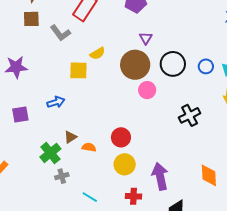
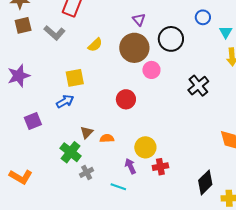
blue circle: (206, 66) -> (203, 17), moved
yellow square: (78, 70) -> (75, 78), moved
red circle: (121, 137) -> (126, 99), moved
purple arrow: (160, 176) -> (130, 166), moved, size x0.6
red cross: (133, 196) -> (160, 167), moved

